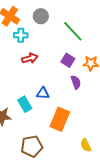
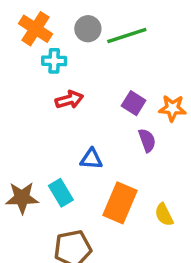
green line: (73, 31) -> (127, 35), moved, turned -65
cyan rectangle: (25, 104) -> (61, 193), moved
yellow semicircle: (86, 145) -> (164, 215), moved

